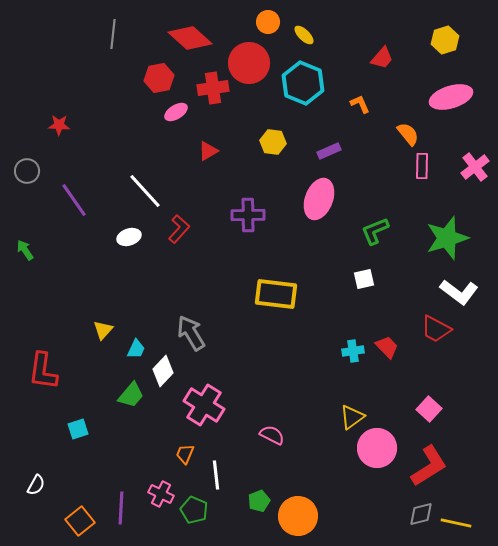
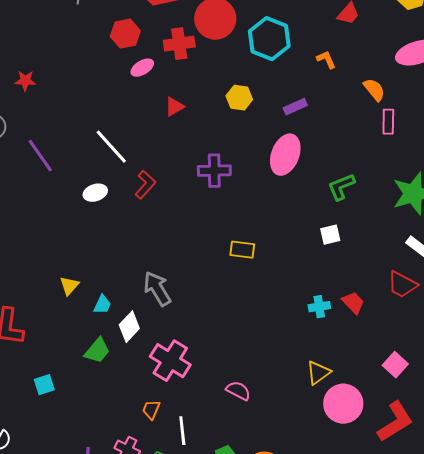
yellow rectangle: (276, 294) -> (242, 250), size x0.6

